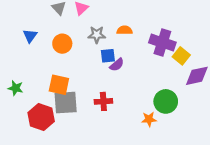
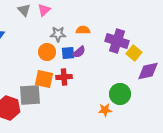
orange circle: (62, 44) -> (47, 52), moved
purple semicircle: (117, 65) -> (79, 52), moved
orange square: (59, 85) -> (44, 79), moved
red cross: (103, 101) -> (64, 77), moved

